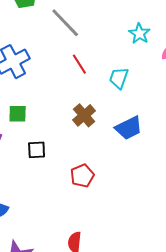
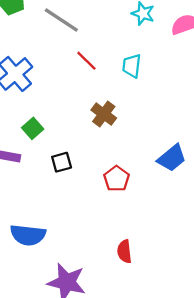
green square: (18, 114) -> (33, 128), turned -30
blue trapezoid: (129, 128) -> (172, 158), moved

